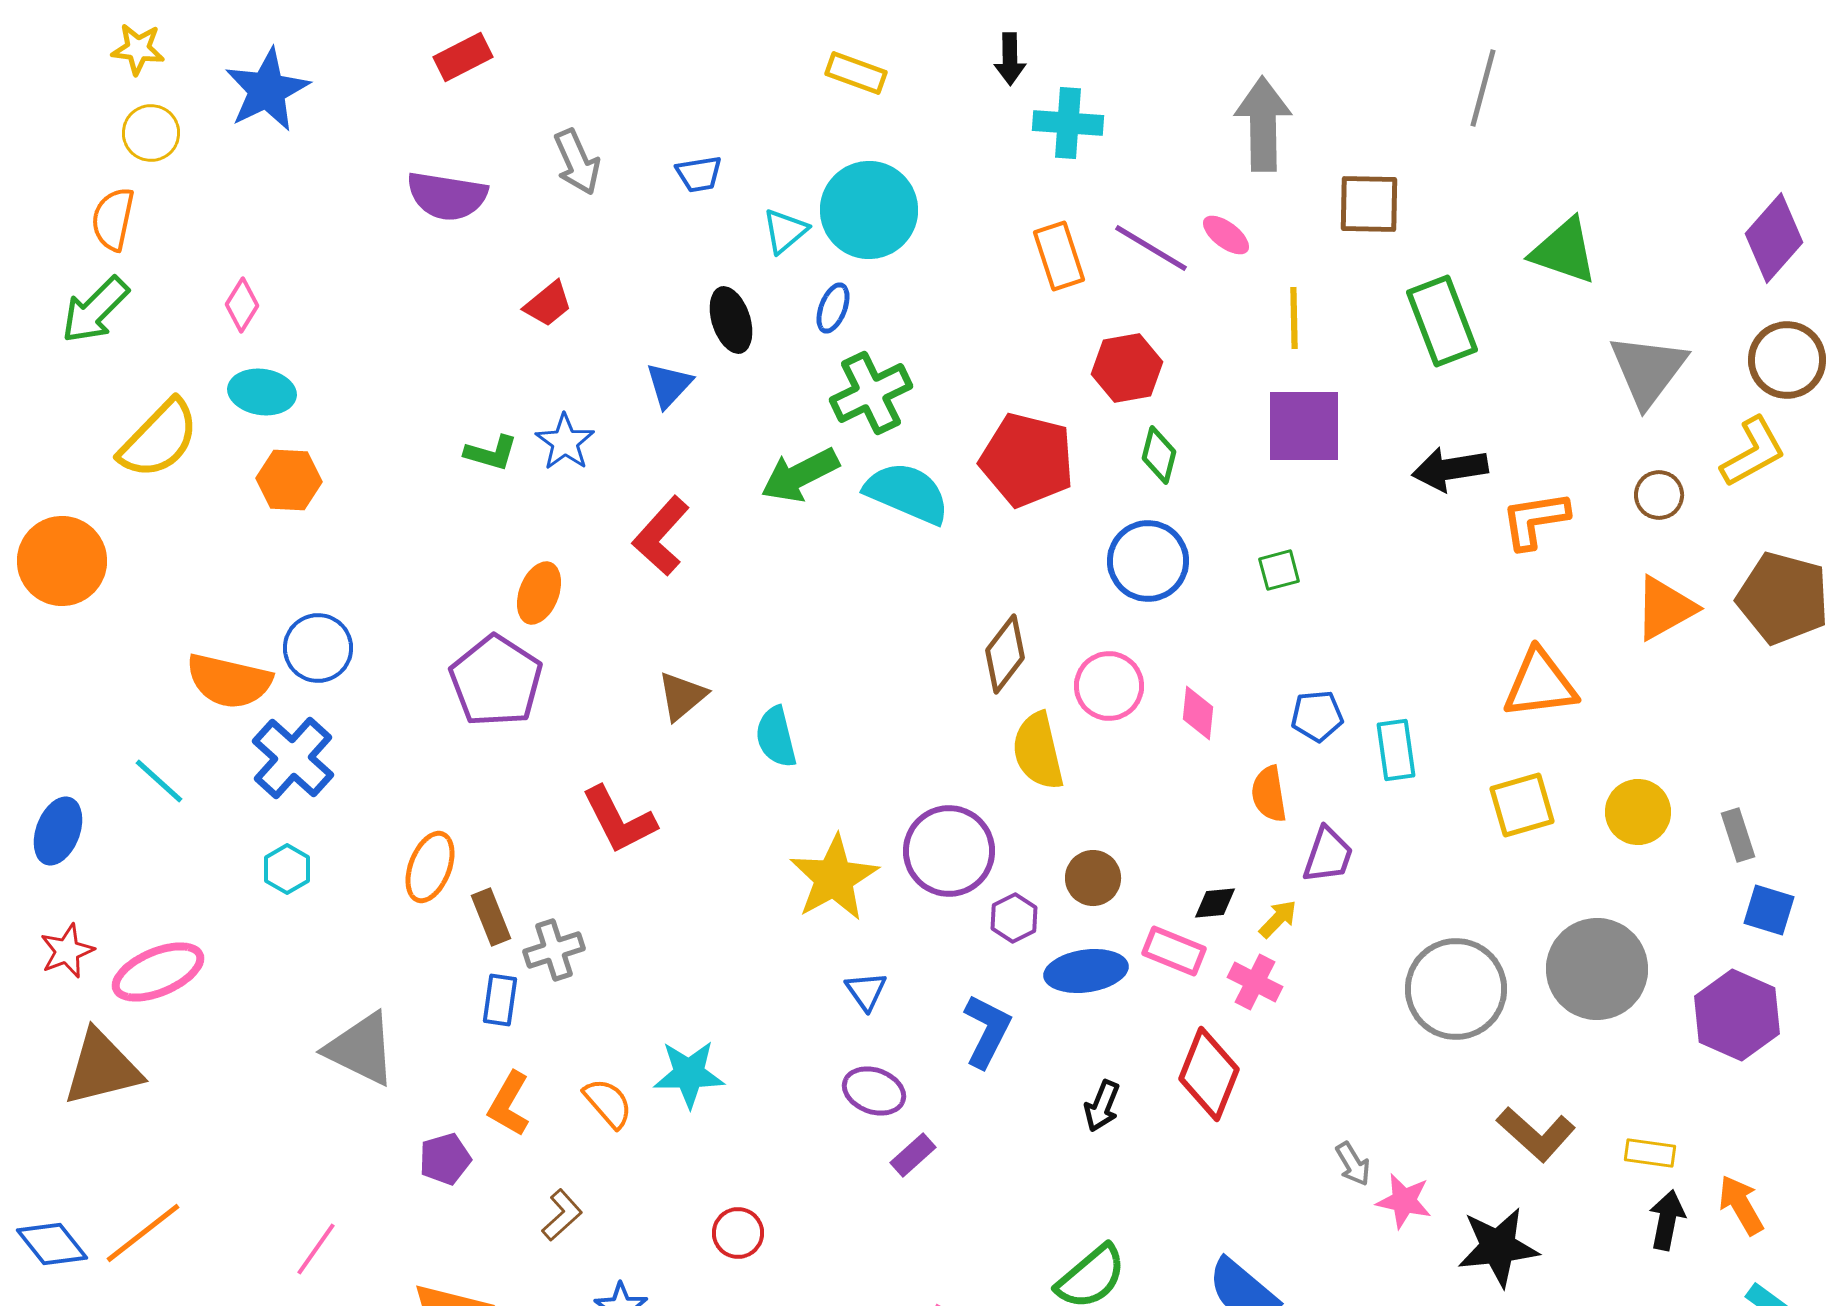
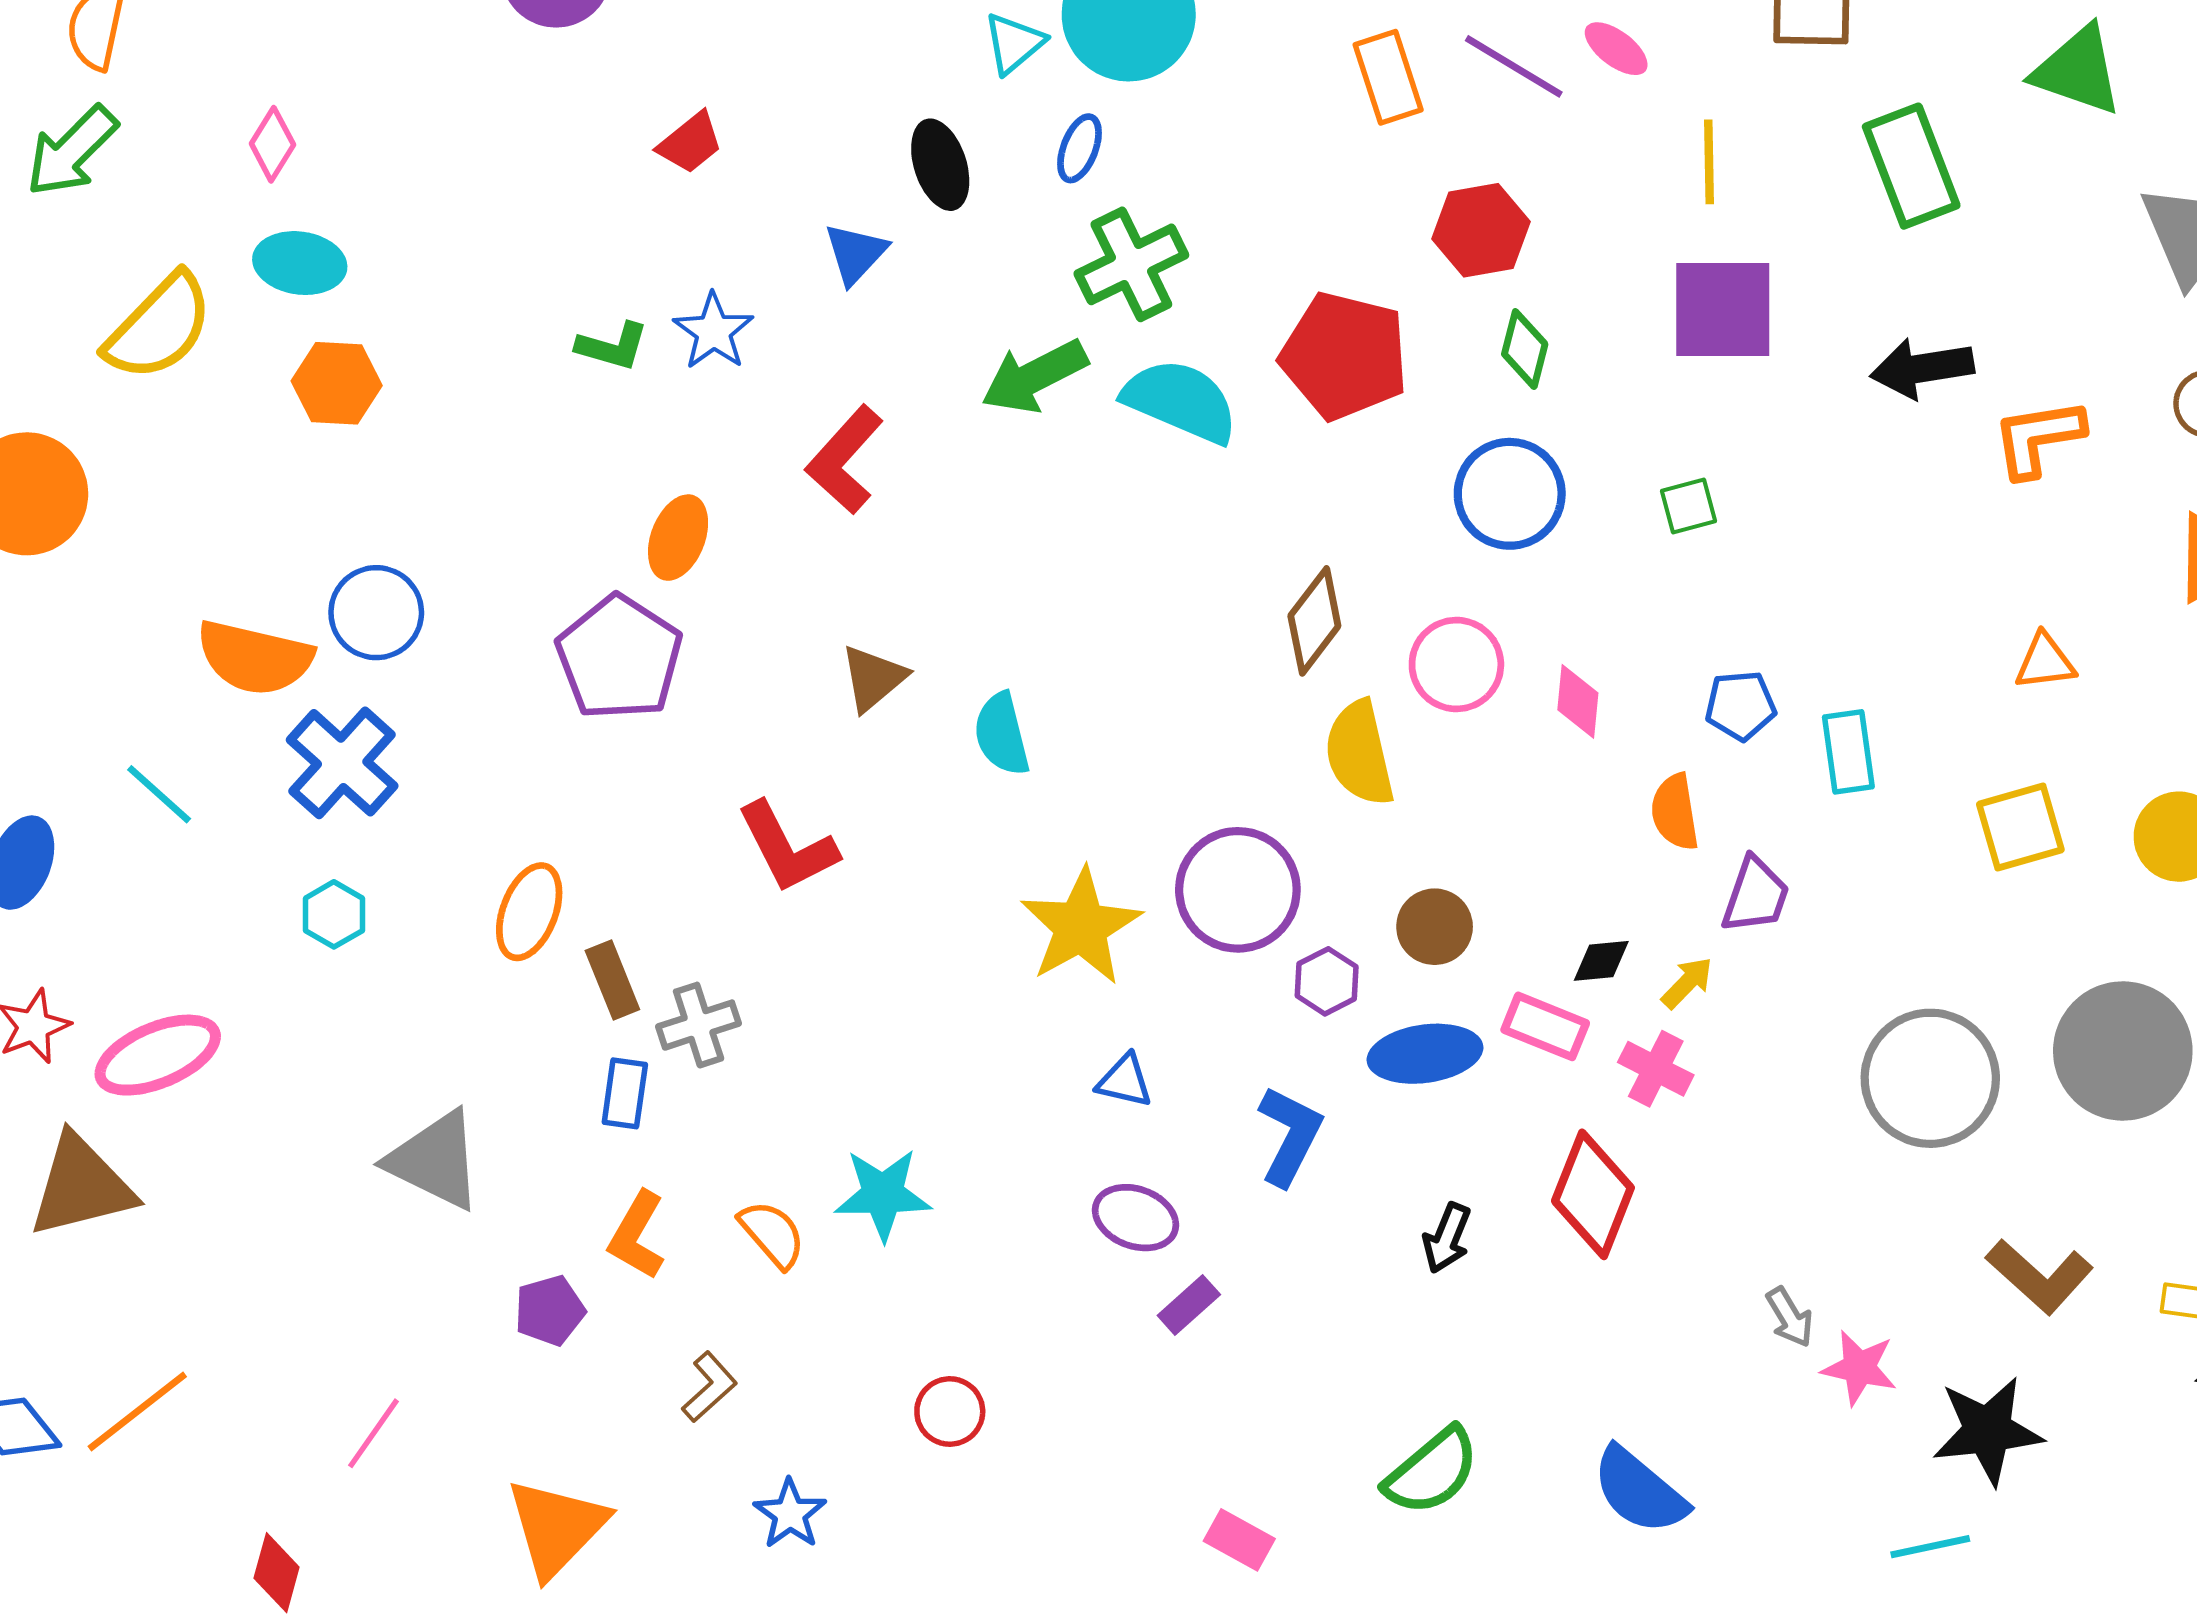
orange triangle: (1540, 684) -> (2045, 662), size x0.6
blue triangle: (866, 991) -> (1125, 1081), turned -42

